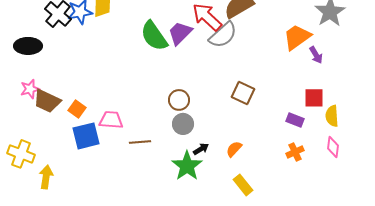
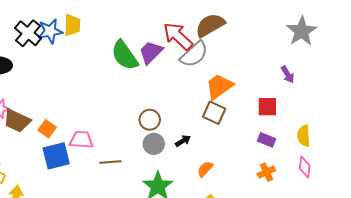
orange trapezoid: (297, 37) -> (219, 87), moved
red square: (314, 98) -> (267, 107), moved
black arrow: (201, 149) -> (183, 141), moved

